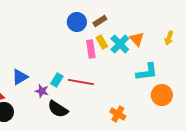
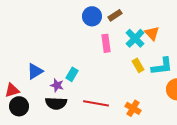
yellow rectangle: (102, 42) -> (138, 65), moved
red line: (81, 82) -> (96, 103), moved
black semicircle: (58, 109) -> (56, 103), moved, turned -30

